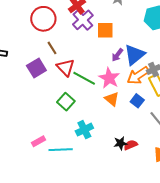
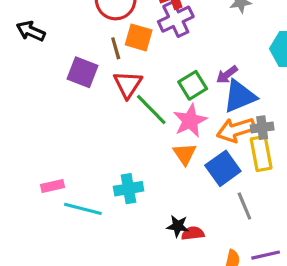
orange square: (105, 30) -> (139, 37), moved
purple arrow: (117, 55) -> (227, 75), moved
purple square: (36, 68) -> (83, 72), turned 36
blue square: (137, 101) -> (223, 168), size x1.5
green square: (66, 102) -> (193, 85), moved

